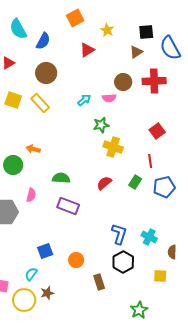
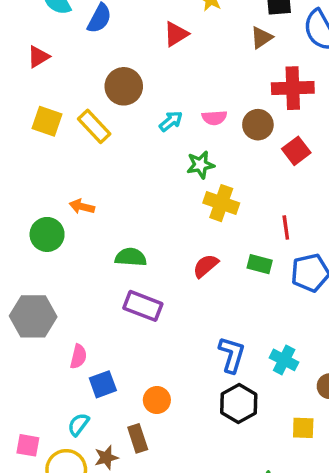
brown circle: (46, 73) -> (124, 86), moved
brown circle: (123, 82) -> (258, 125), moved
red square: (157, 131) -> (296, 151), moved
green rectangle: (135, 182) -> (260, 264), turned 72
pink semicircle: (31, 195) -> (78, 356), moved
brown rectangle: (99, 282) -> (138, 438), moved

